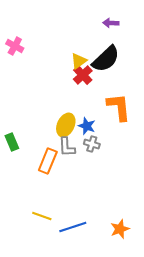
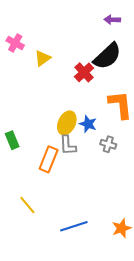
yellow triangle: (79, 61) -> (43, 58), moved
gray cross: (92, 144) -> (108, 144), moved
yellow line: (42, 216) -> (27, 205), moved, turned 30

